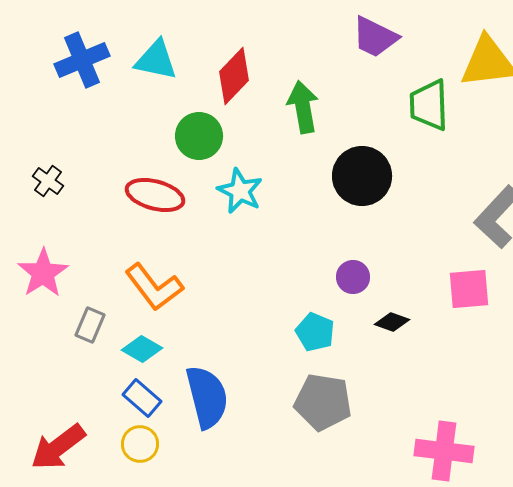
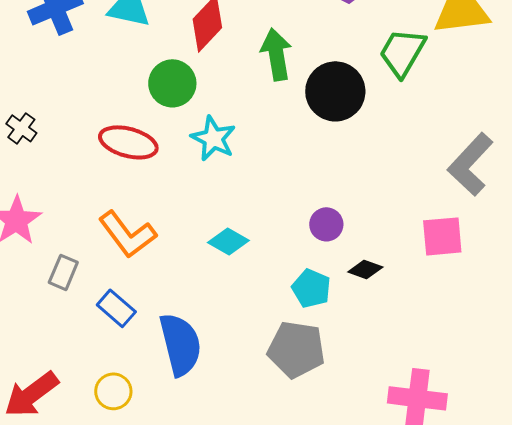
green trapezoid: (429, 105) -> (402, 52), turned 32
black circle: (362, 176) -> (335, 91), moved
cyan pentagon: (315, 332) -> (311, 288), moved
cyan diamond: (142, 349) -> (228, 241), moved
blue rectangle: (142, 398) -> (116, 308), moved

